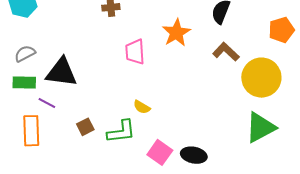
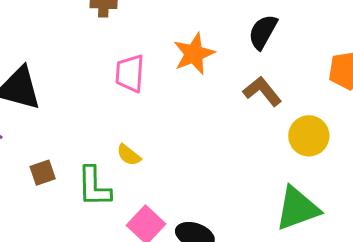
yellow circle: (261, 78) -> (309, 136), size x0.7
green L-shape: (121, 132) -> (94, 187), turned 88

